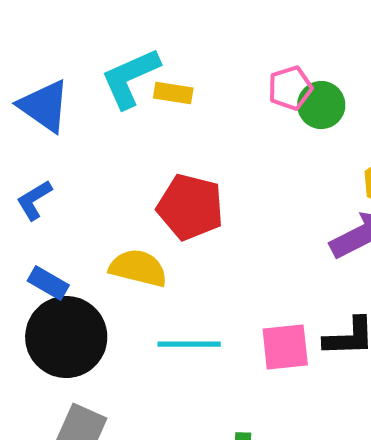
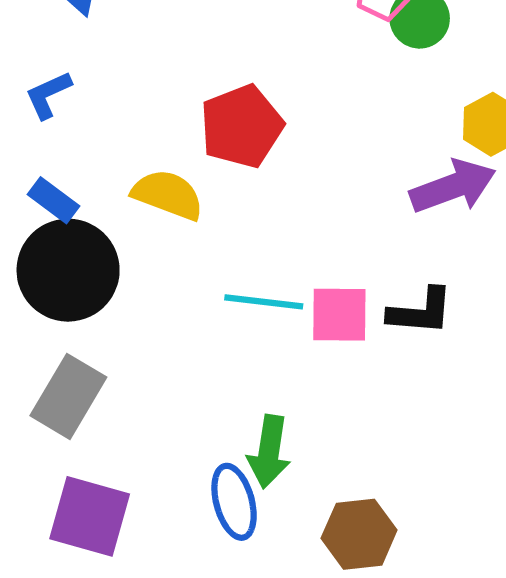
red pentagon: (190, 207) -> (242, 126), turned 30
cyan line: (189, 344) -> (264, 302), moved

